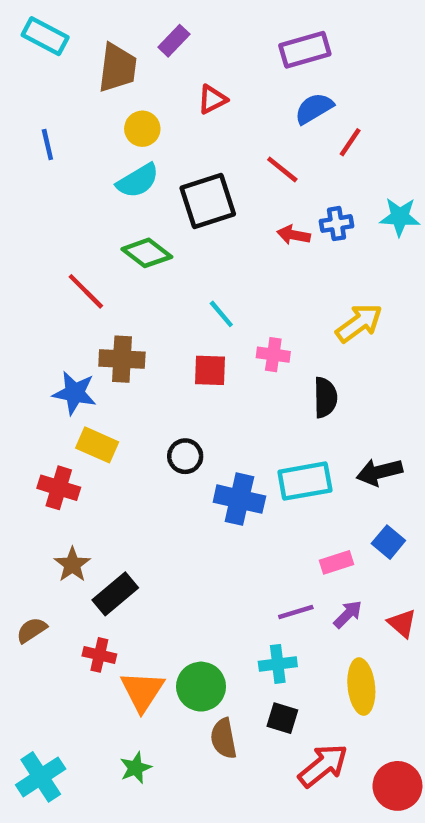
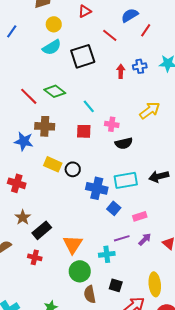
blue line: (47, 145) -> (12, 31), turned 48
red line: (282, 169) -> (110, 35), moved
red arrow: (294, 235) -> (121, 71), turned 80
green diamond: (147, 253) -> (55, 91), moved
black semicircle: (325, 397) -> (124, 143), moved, turned 78
yellow rectangle: (97, 445) -> (53, 164), moved
blue square: (388, 542) -> (114, 208), moved
cyan cross: (278, 664) -> (107, 254), moved
yellow ellipse: (361, 687) -> (155, 284), moved
orange triangle: (142, 691) -> (73, 244), moved

